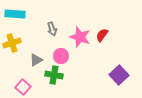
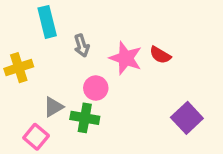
cyan rectangle: (15, 14) -> (47, 22), moved, turned 72
red semicircle: (102, 35) -> (160, 55), turned -96
gray triangle: (36, 60) -> (53, 107), moved

